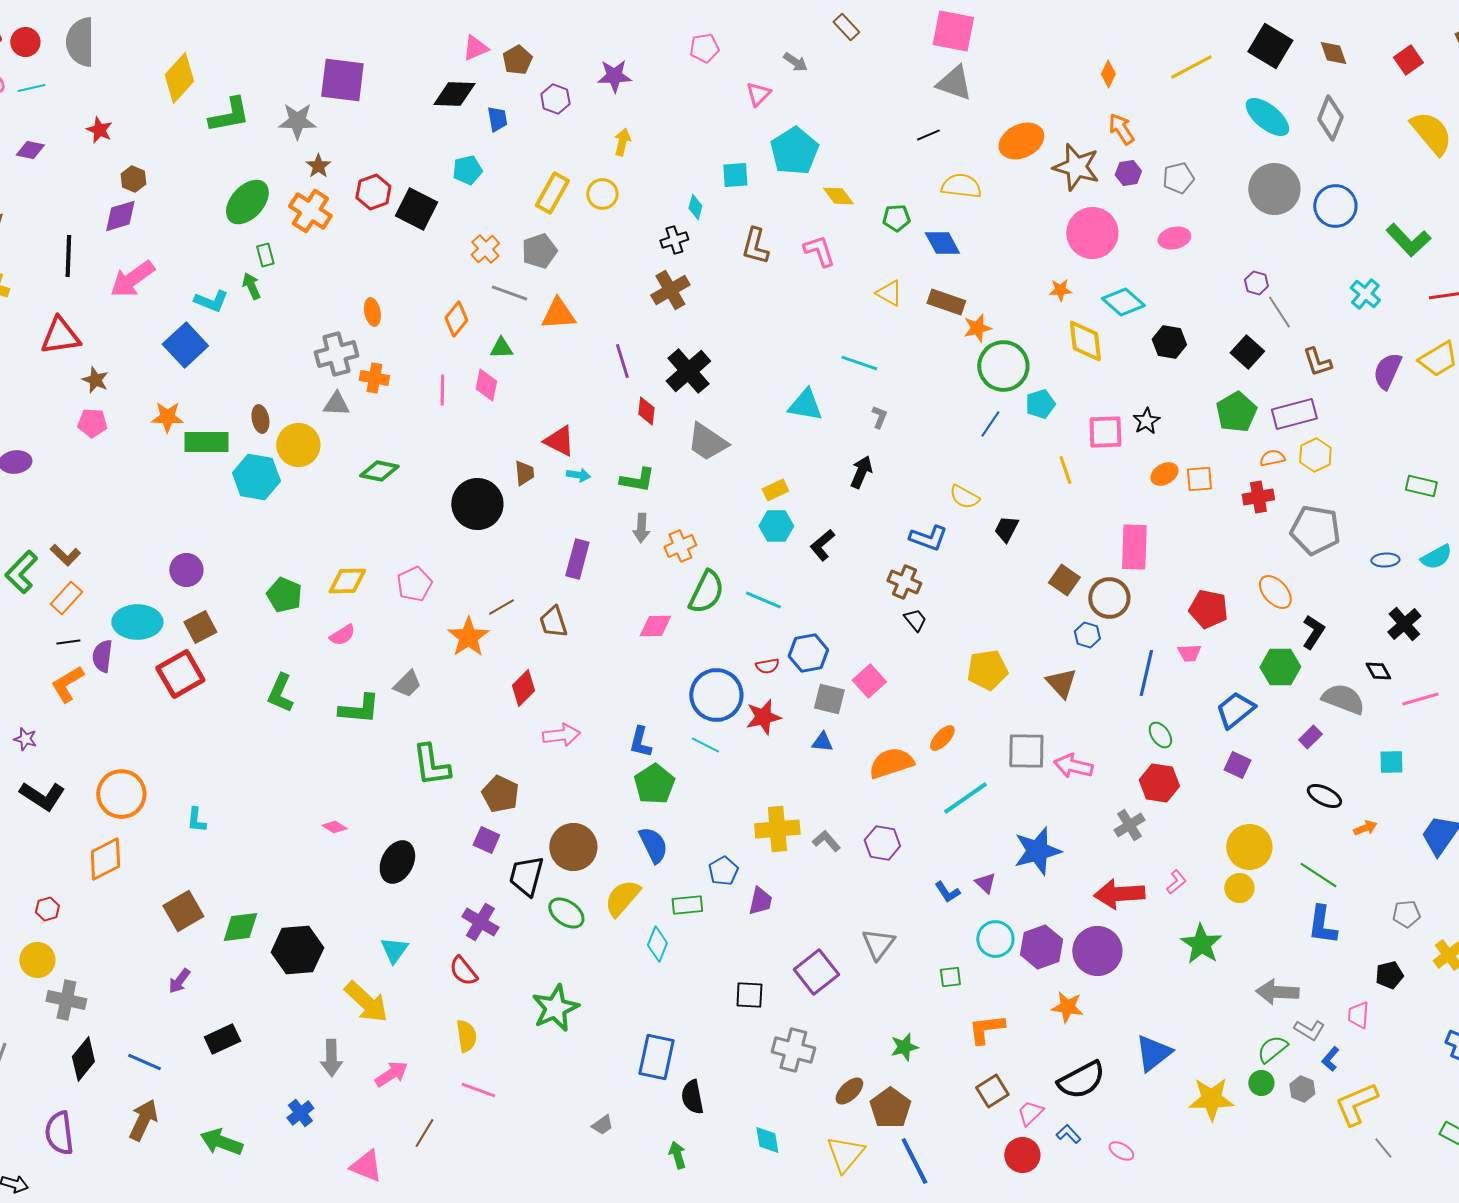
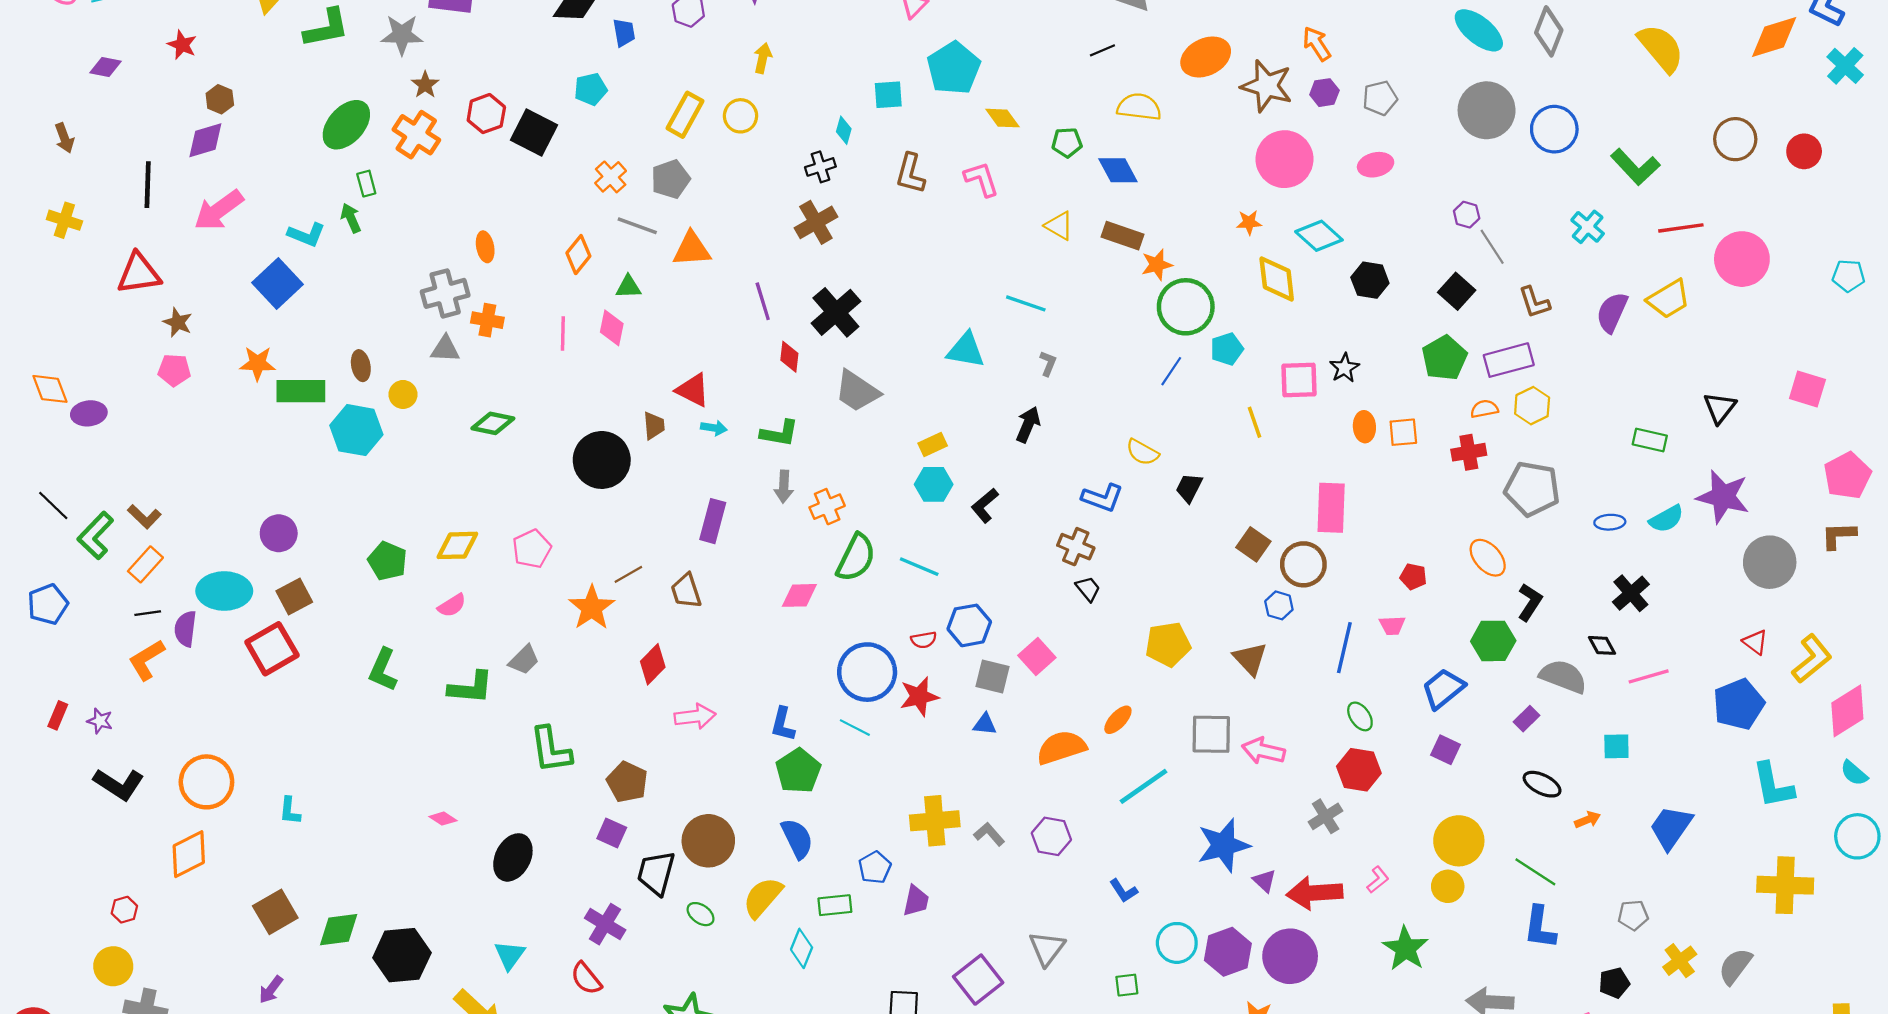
yellow circle: (298, 445) -> (403, 394), size x0.6
orange ellipse: (1164, 474) -> (1364, 427), turned -64
red pentagon: (1208, 609) -> (1413, 577), size x0.6
purple triangle: (985, 883) -> (1265, 881), moved
green ellipse: (566, 913) -> (701, 914), size x0.7

